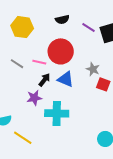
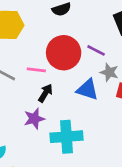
purple line: (88, 27) -> (96, 50), moved
blue triangle: (66, 79) -> (87, 90), moved

